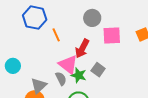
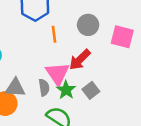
gray circle: (92, 18) -> (88, 25), moved
pink square: (112, 36) -> (122, 37), moved
gray triangle: (39, 86) -> (15, 88), turned 30

